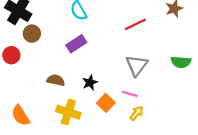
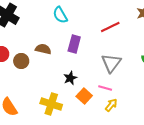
brown circle: (32, 34) -> (21, 61), moved
purple rectangle: (76, 44) -> (74, 44), moved, turned -42
brown semicircle: (56, 80) -> (43, 49), moved

